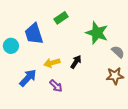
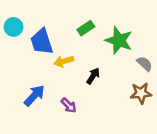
green rectangle: (61, 18) -> (86, 28), moved
cyan circle: (11, 46) -> (13, 27), moved
yellow arrow: (52, 63) -> (64, 61), moved

